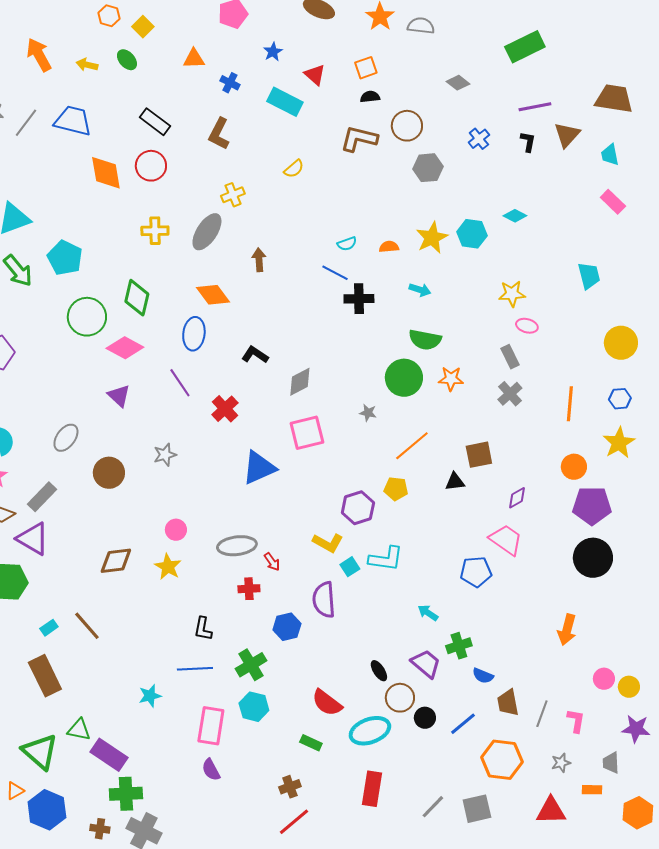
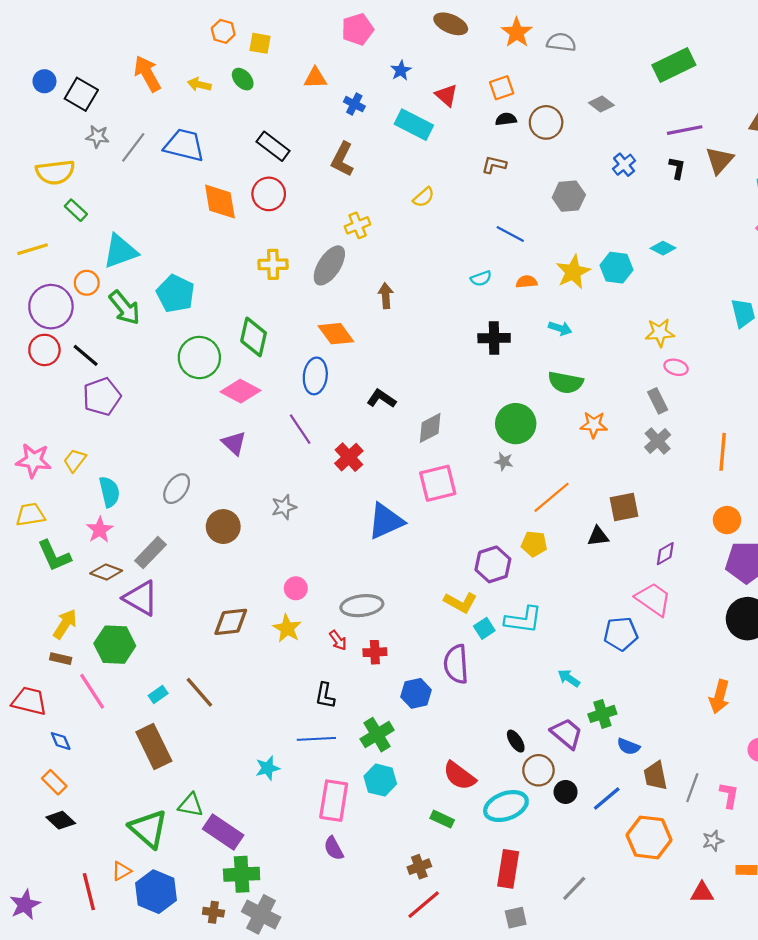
yellow square: (143, 27) -> (260, 43), turned -35
brown circle: (407, 126) -> (546, 122), moved
brown L-shape: (359, 139) -> (494, 165), size x0.6
blue line: (335, 273) -> (510, 234), moved
green circle: (404, 378) -> (516, 424), moved
red arrow: (272, 562) -> (338, 640), moved
gray square: (477, 809) -> (516, 918), moved, size x0.7
red triangle: (551, 811) -> (702, 893), size x0.7

